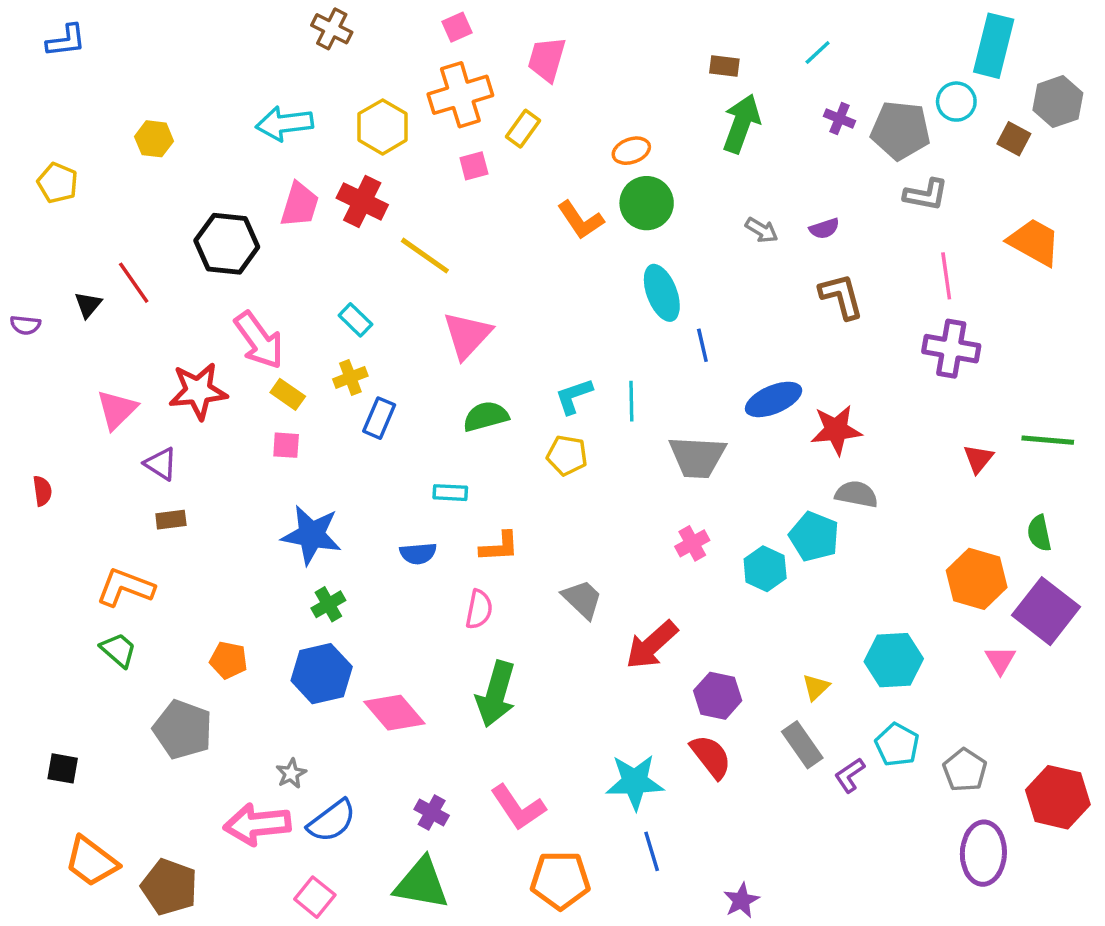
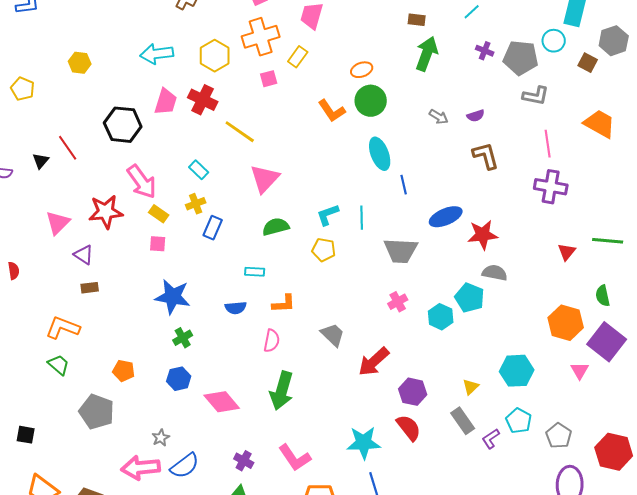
blue hexagon: (322, 674) -> (179, 379), size x0.7

